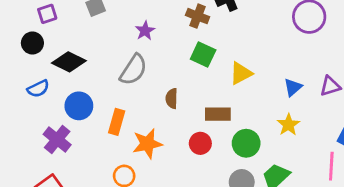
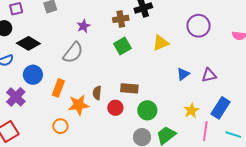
brown cross: (198, 16) -> (121, 19), turned -35
green square: (203, 55) -> (122, 46), turned 30
yellow triangle: (241, 73) -> (161, 43), moved
brown semicircle: (172, 98) -> (97, 93), moved
yellow star: (288, 125) -> (191, 110), moved

